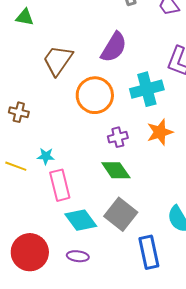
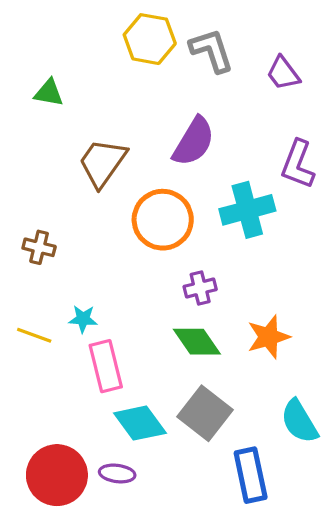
orange star: (160, 132) -> (268, 337), moved
purple ellipse: (78, 256) -> (117, 473), moved

